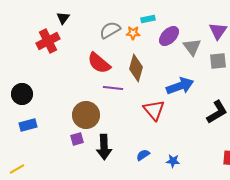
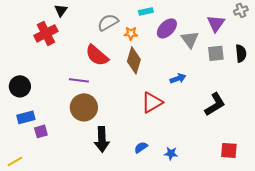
orange star: (133, 33) -> (131, 33), moved
blue arrow: (180, 86) -> (178, 78), size x0.6
purple line: (113, 88) -> (79, 80), moved
red triangle: (154, 110) -> (152, 102), turned 40
purple square: (77, 139) -> (41, 131), moved

